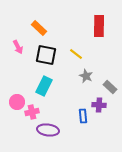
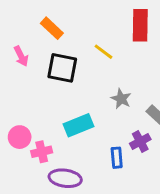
yellow line: (76, 54) -> (103, 52), moved
cyan rectangle: (44, 86) -> (78, 125), moved, turned 42
purple cross: (99, 105) -> (140, 141), turned -32

